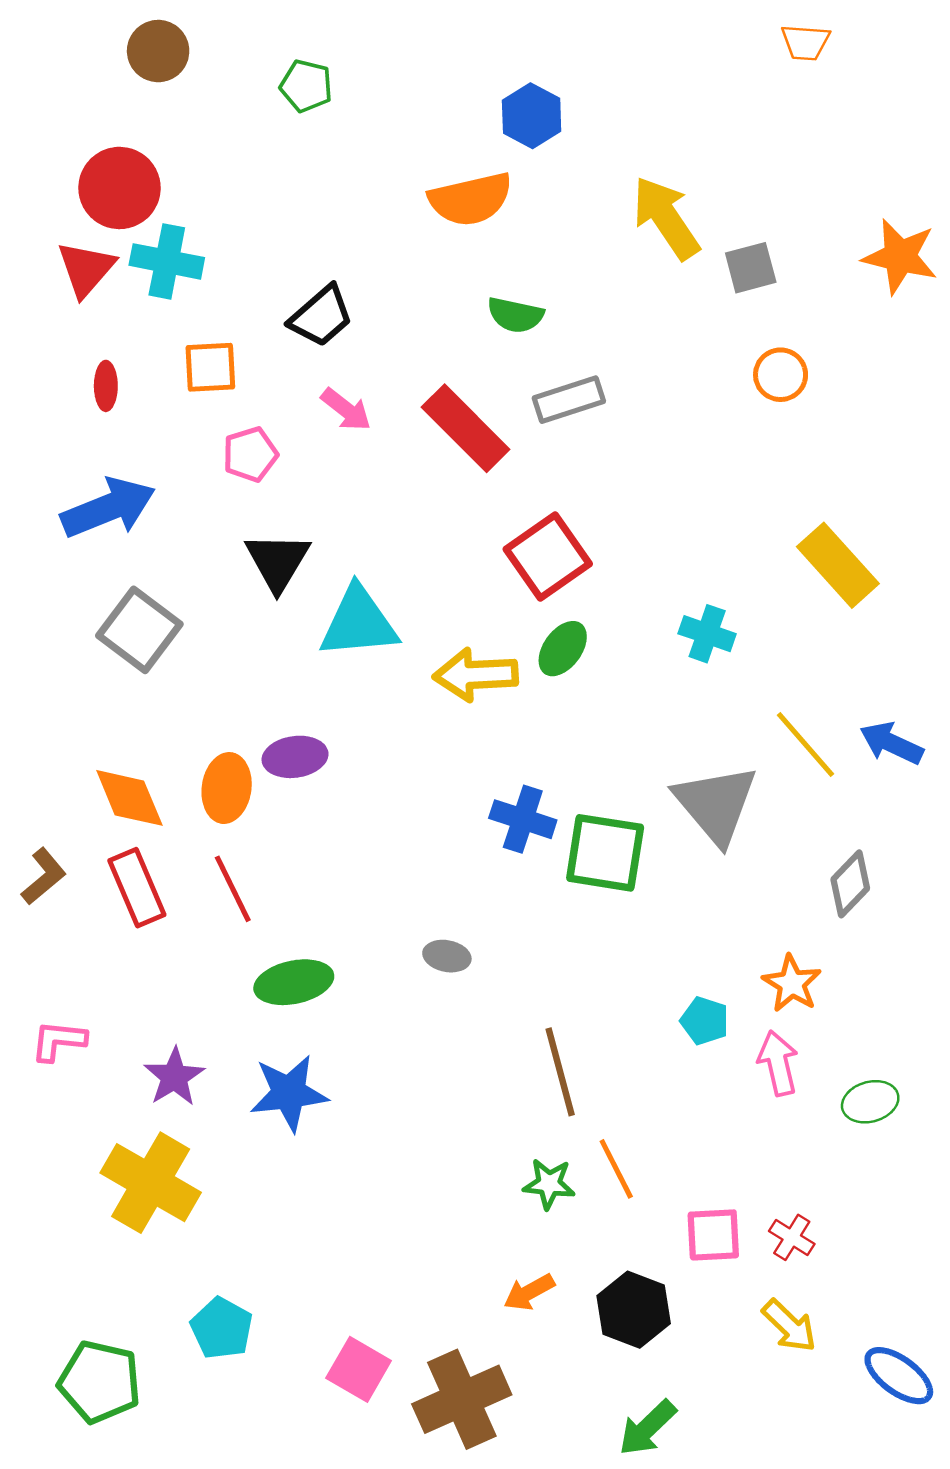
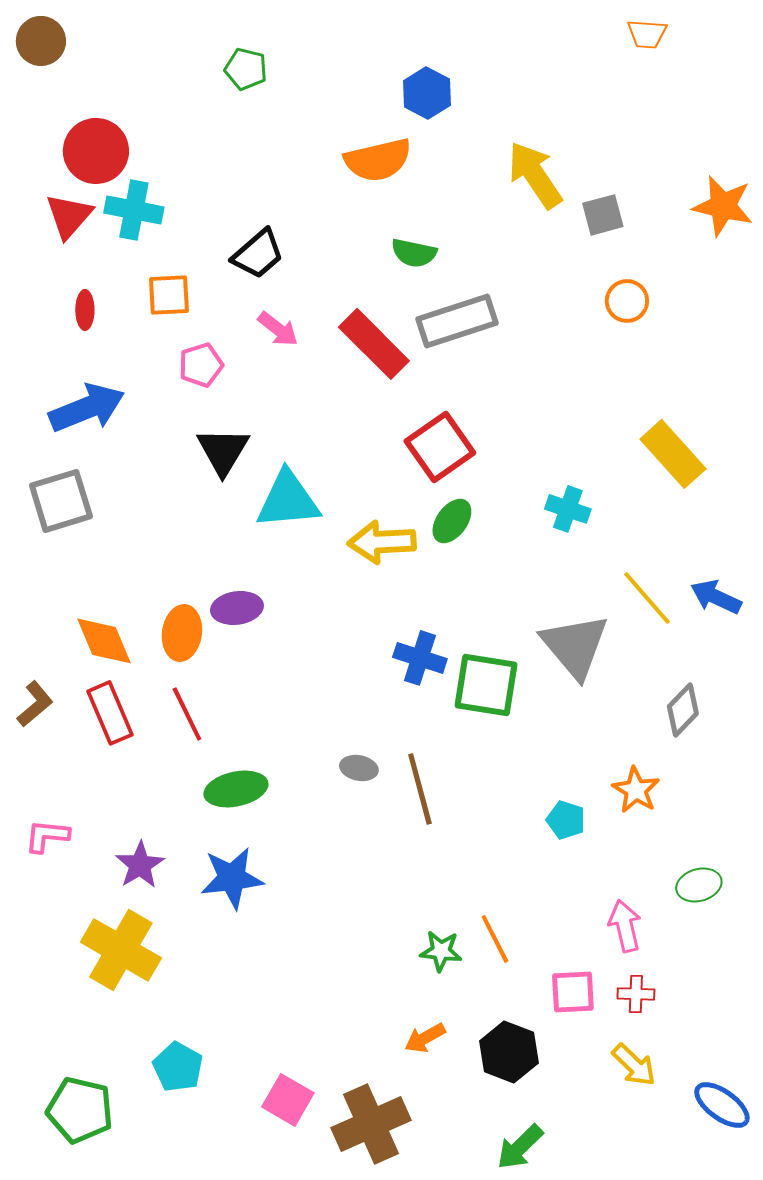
brown circle: (158, 51) -> (41, 41), moved
gray rectangle: (569, 400) -> (457, 321), size x1.4
gray square: (139, 630) -> (61, 501), moved, turned 36
pink arrow: (778, 1063) -> (625, 926), moved
brown line: (560, 1072) -> (420, 789), moved
red cross: (792, 1237) -> (636, 994), turned -30

